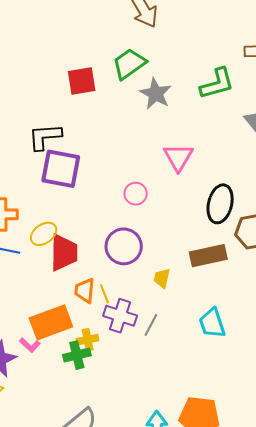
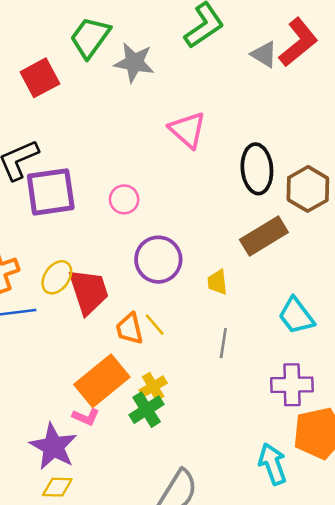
pink circle: (136, 194) -> (124, 199), moved
purple cross: (120, 316) -> (292, 385), moved

